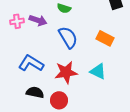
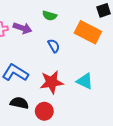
blue semicircle: (68, 37) -> (54, 46), size x0.6
orange rectangle: (105, 38) -> (88, 32), moved, size x1.4

